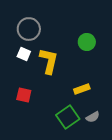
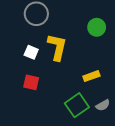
white square: (24, 54) -> (31, 52), moved

